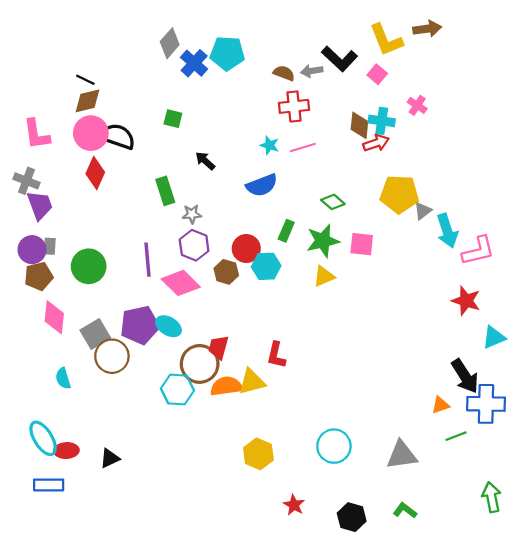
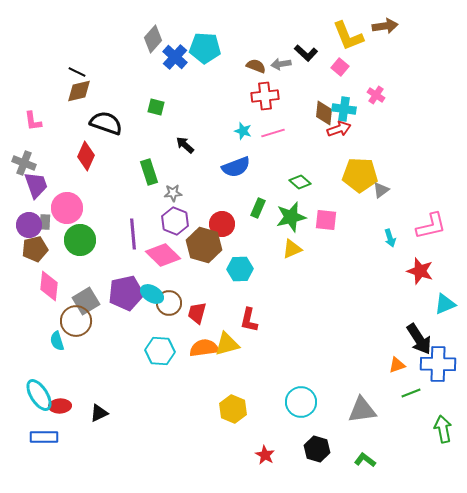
black L-shape: (339, 59) -> (306, 53), size x0.7
pink circle: (91, 133) -> (67, 208), moved
pink L-shape: (36, 134) -> (33, 121), size x0.7
cyan arrow: (447, 231) -> (390, 238), moved, size x0.6
cyan hexagon: (266, 266) -> (240, 269), moved
brown hexagon: (226, 272) -> (204, 245), size x1.6
brown circle: (112, 356) -> (76, 321), moved
brown circle: (200, 364) -> (169, 303), moved, size x0.7
green arrow: (492, 497) -> (443, 429), moved
black hexagon: (352, 517) -> (317, 449), moved

